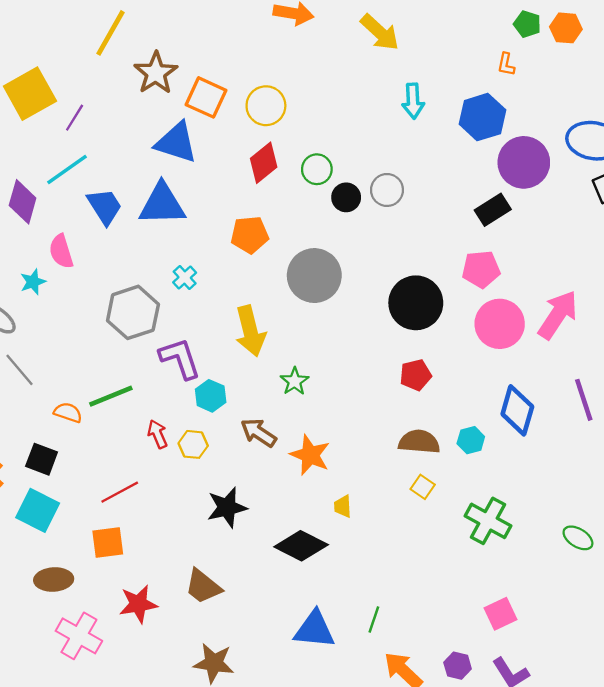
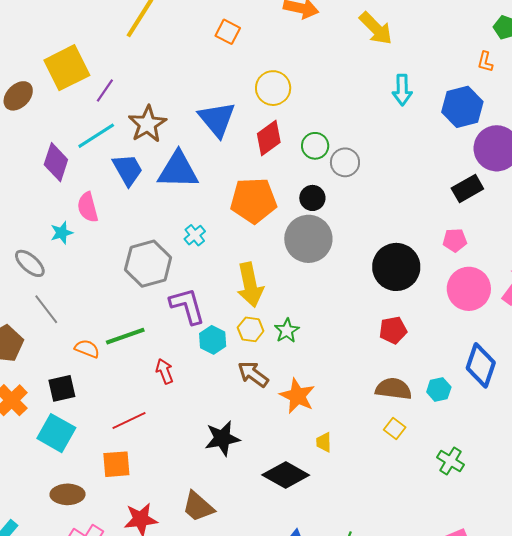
brown star: (156, 73) -> (147, 124), moved
orange square: (206, 97) -> (228, 32), moved, size x0.7
blue triangle: (176, 143) -> (217, 119), moved, turned 30
gray circle: (387, 190) -> (345, 162), moved
black circle: (346, 197) -> (312, 198), moved
orange pentagon: (250, 235) -> (253, 200), size x1.4
pink pentagon: (481, 269) -> (455, 240), size x0.7
yellow hexagon: (193, 444) -> (251, 329), moved
black square: (42, 459) -> (62, 388), turned -36
green cross: (488, 521) -> (450, 461), size x0.7

